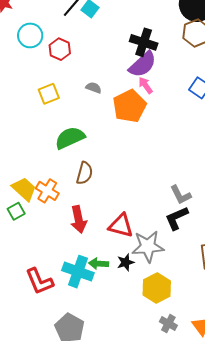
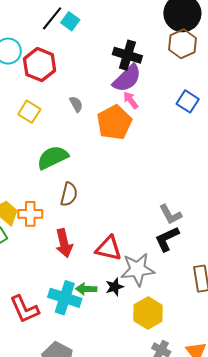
red hexagon: (60, 49) -> (40, 65), size x1.4
gray semicircle: (94, 88) -> (76, 104), turned 42
yellow square: (49, 94) -> (29, 112), turned -35
orange cross: (47, 191) -> (30, 214), turned -30

